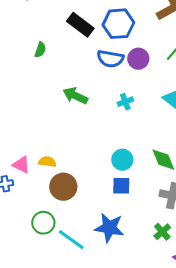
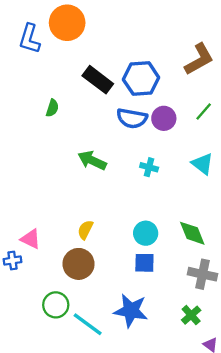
cyan cross: (125, 102) -> (149, 167), turned 35
yellow semicircle: (47, 162) -> (85, 230), moved, turned -72

